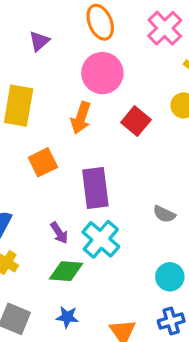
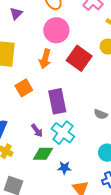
red square: (136, 121) -> (79, 58), size x1.4
blue star: (67, 317) -> (64, 168), moved

